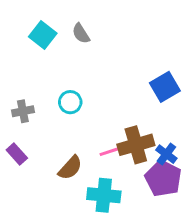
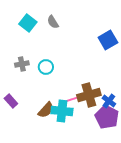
blue square: (165, 87) -> (108, 40), moved
gray cross: (23, 111) -> (22, 64), moved
cyan cross: (104, 195) -> (62, 111), moved

